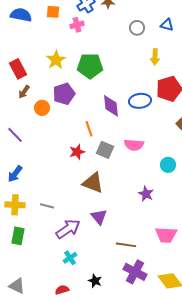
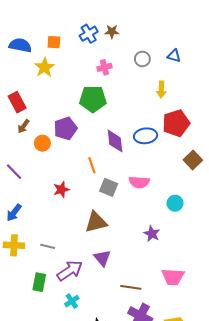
pink cross: (77, 25) -> (104, 67), moved
yellow star: (56, 60) -> (44, 67), moved
red star: (77, 152) -> (61, 190), moved
brown triangle: (93, 183) -> (96, 222), turned -35
green rectangle: (18, 236) -> (39, 282), moved

